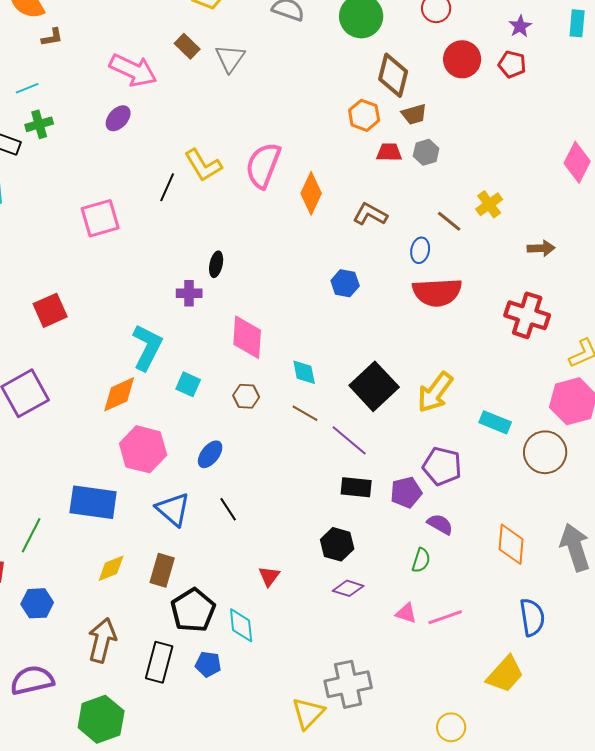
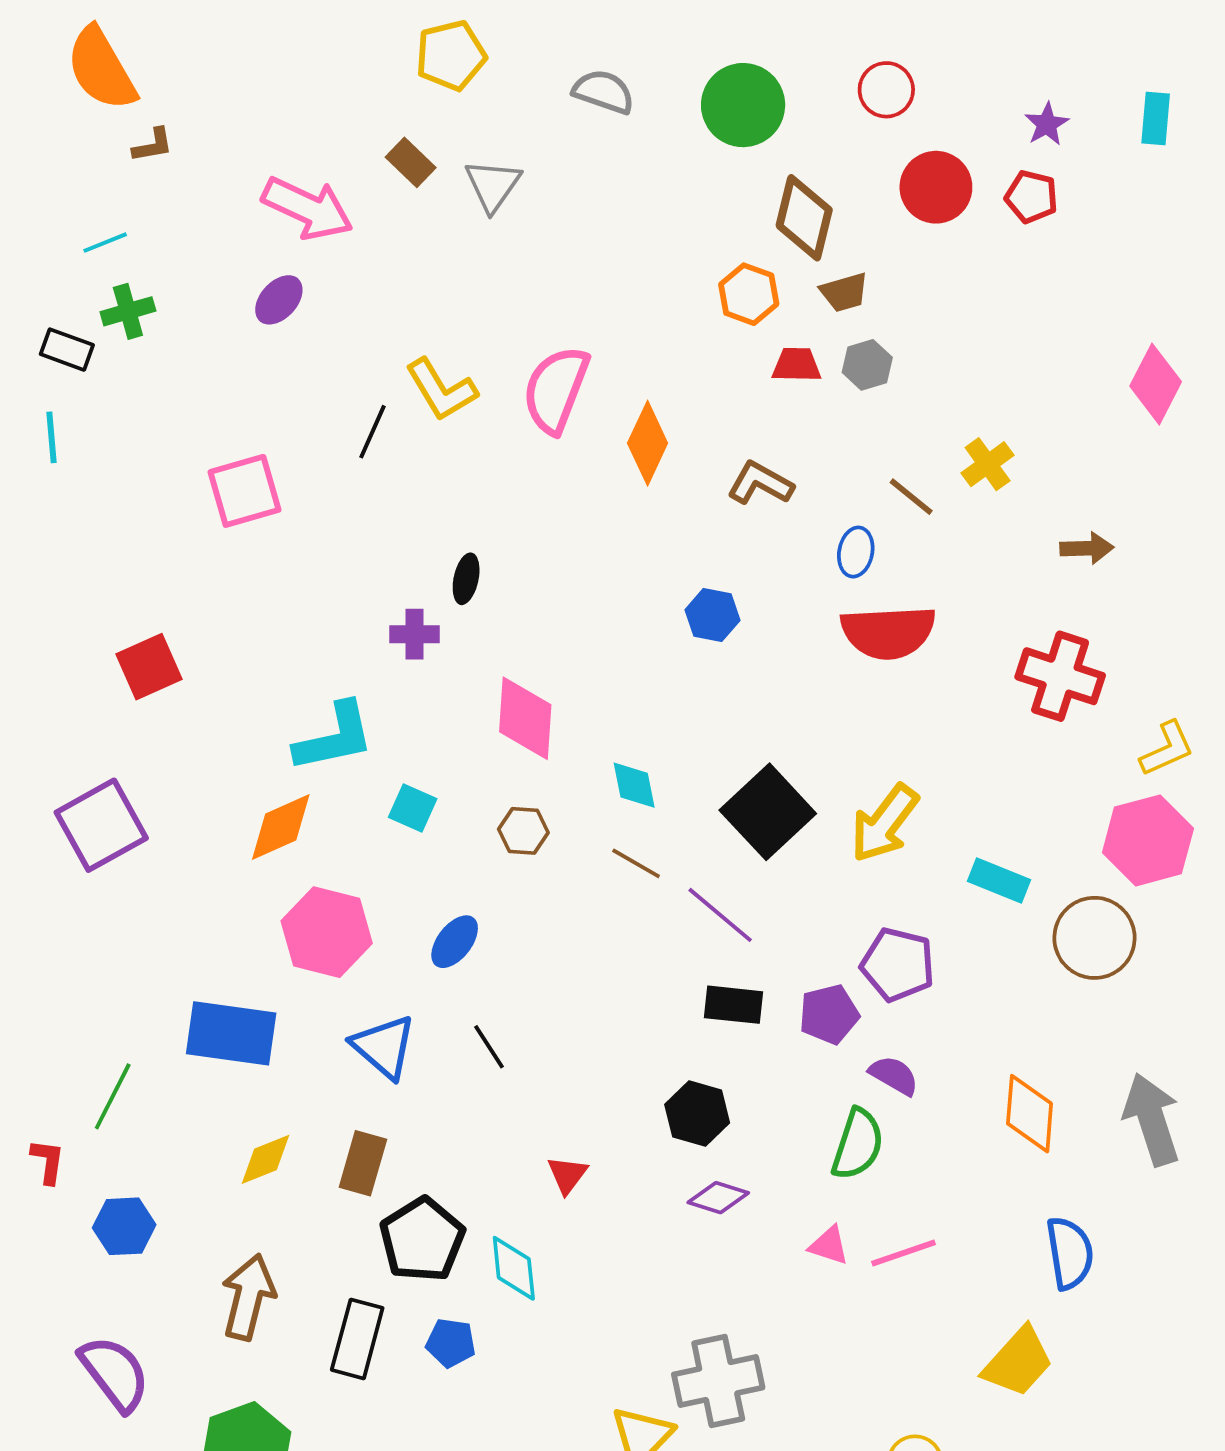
cyan L-shape: (147, 347) -> (334, 737), turned 51
green semicircle: (421, 560) -> (858, 1144), size x1.5
purple semicircle: (32, 680) -> (115, 1373), turned 66

